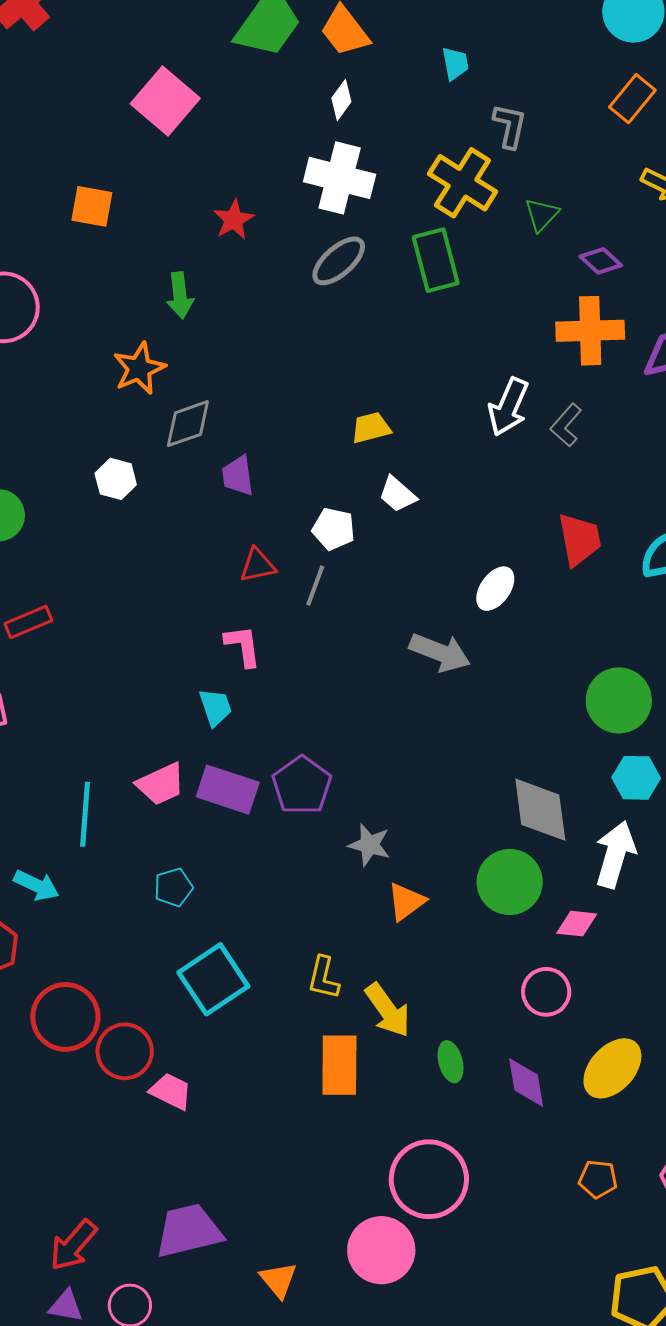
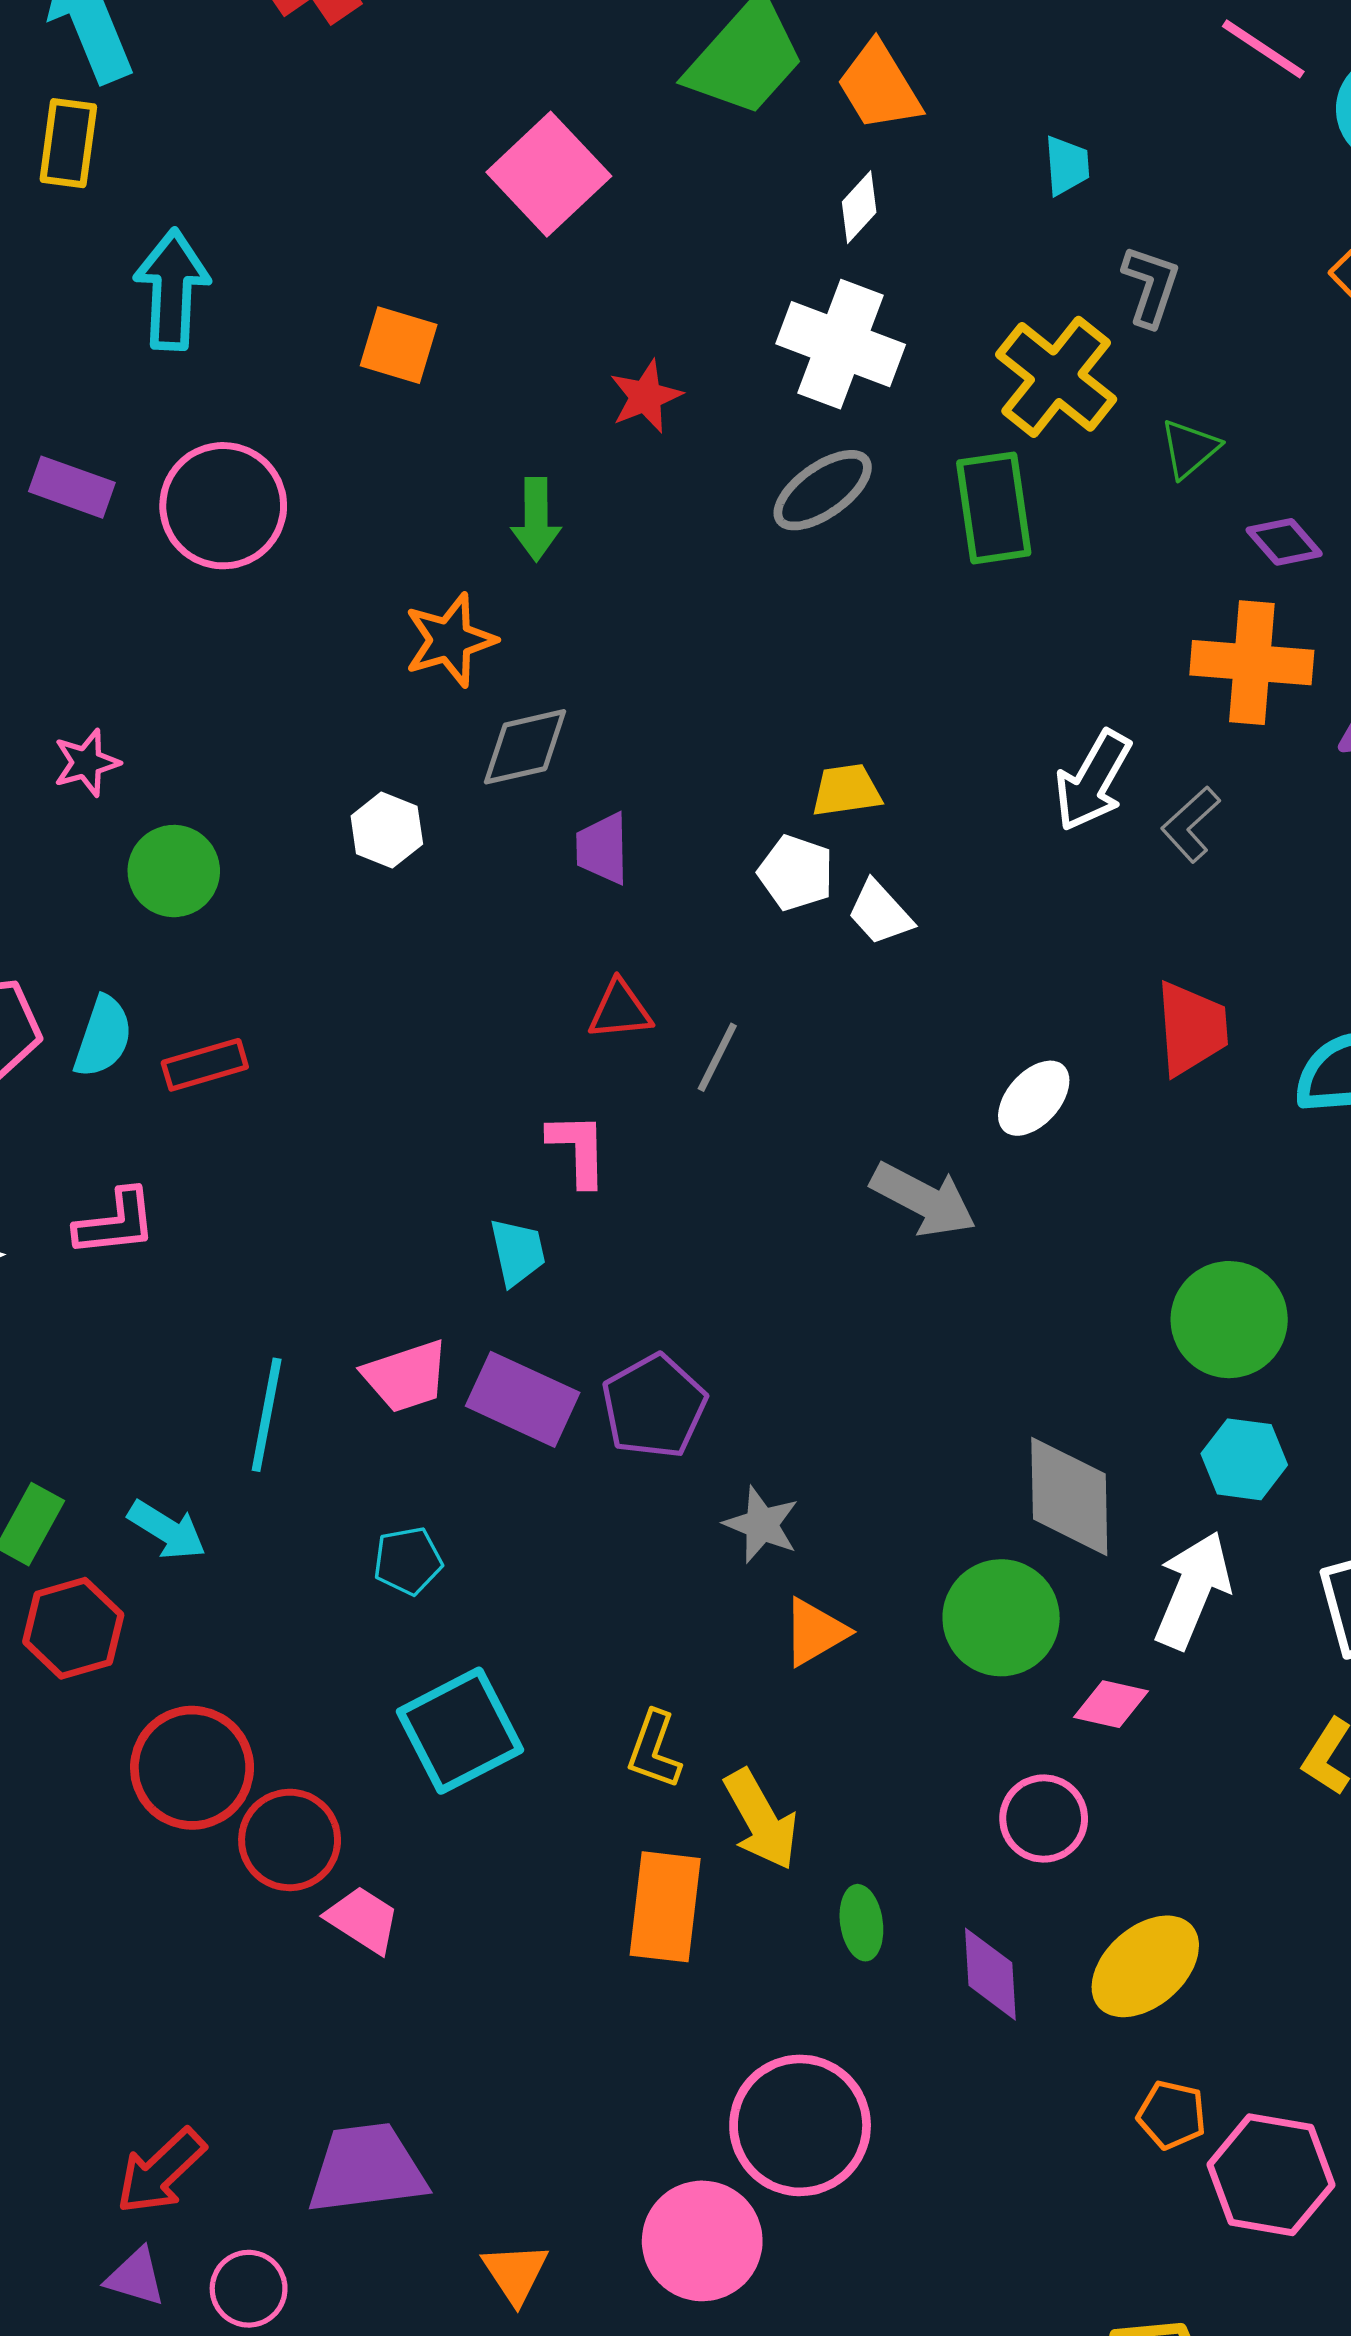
white pentagon: (334, 529) -> (796, 873), moved
orange pentagon: (598, 1179) -> (1172, 2115), moved

